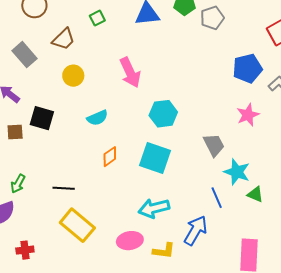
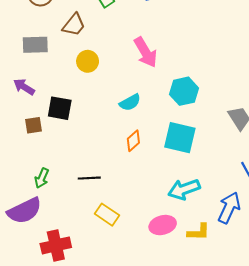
gray rectangle: (24, 55) -> (35, 45), turned -45
cyan semicircle: (97, 118) -> (130, 102), moved
yellow rectangle: (77, 225) -> (107, 215), size x0.7
red cross: (25, 250) -> (56, 245), size x1.6

